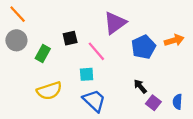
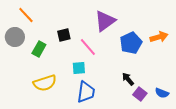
orange line: (18, 14) -> (26, 15), moved
blue trapezoid: (94, 101) -> (86, 92), turned 55
blue semicircle: (177, 102) -> (162, 93), turned -72

